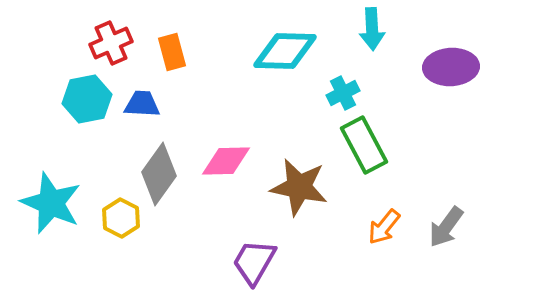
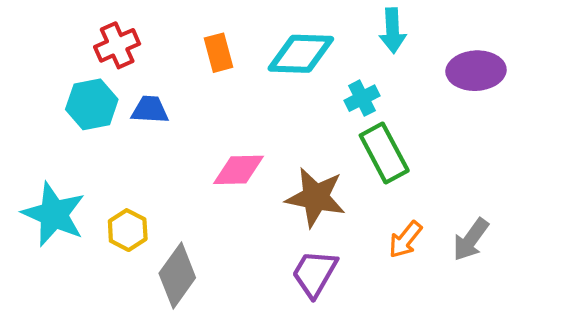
orange rectangle: (172, 52) -> (218, 53), moved
gray diamond: (159, 174) -> (177, 275), moved
purple trapezoid: (254, 262) -> (315, 273), moved

